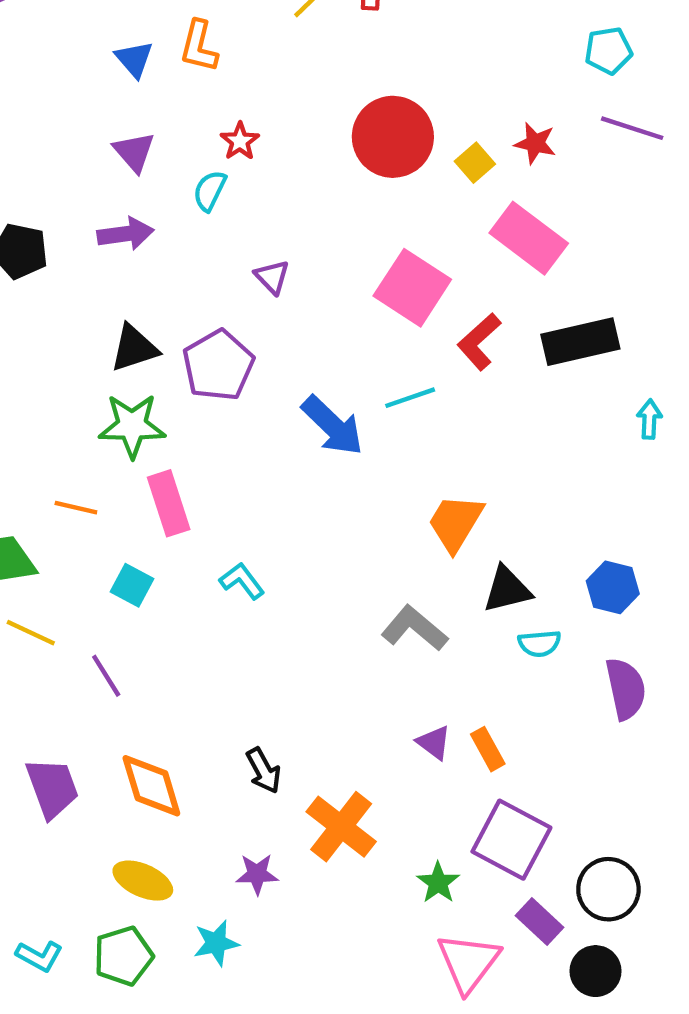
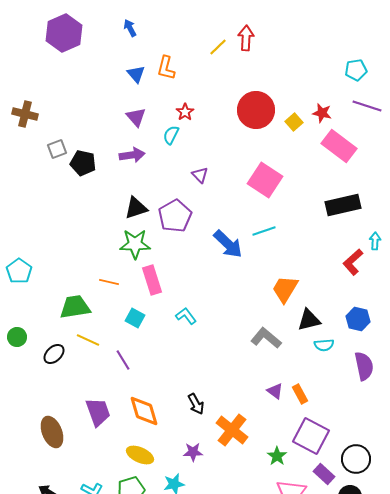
pink rectangle: (529, 238) -> (339, 146), moved
red L-shape: (479, 342) -> (353, 262), moved

